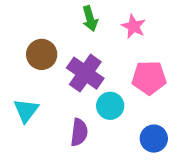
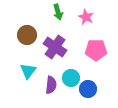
cyan circle: (110, 106) -> (71, 78), moved
cyan triangle: (26, 110) -> (28, 71), moved
blue circle: (154, 139) -> (88, 89), moved

